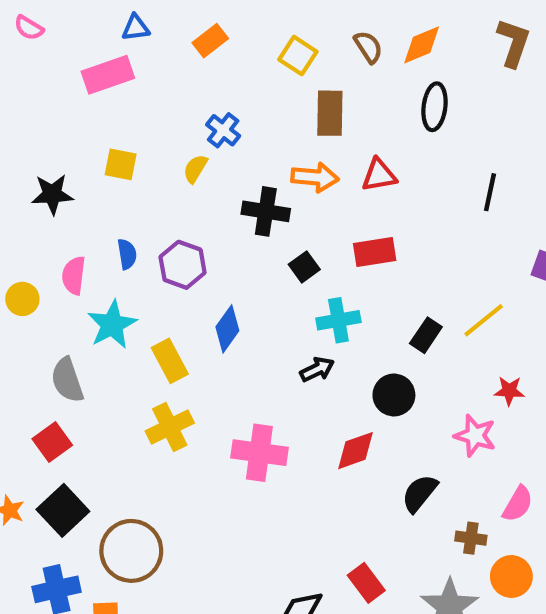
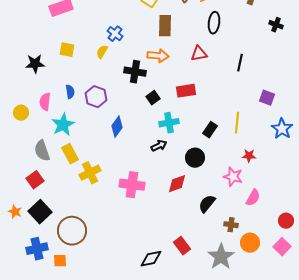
red triangle: (379, 175) -> (199, 54), moved
yellow line: (484, 320) -> (237, 123), turned -45
yellow rectangle: (170, 361) -> (70, 154), moved
pink semicircle: (518, 504) -> (253, 198), moved

